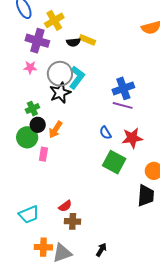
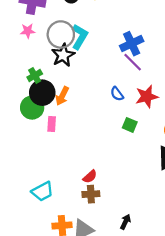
purple line: (123, 105) -> (133, 62), turned 36
black circle: (38, 125) -> (42, 93), size x1.5
green square: (114, 162) -> (130, 125), size x0.6
red semicircle: (65, 206) -> (90, 177), moved

